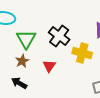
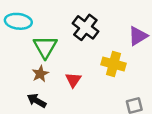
black cross: (59, 36) -> (85, 27), moved

